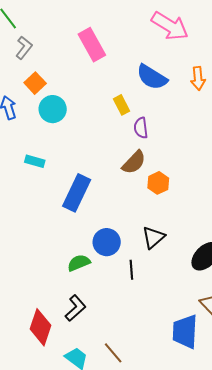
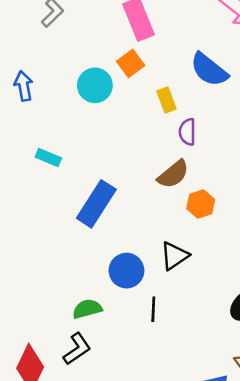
orange square: (35, 83) -> (131, 63), moved
cyan circle: (53, 109) -> (95, 85), moved
black triangle: (153, 237) -> (175, 256), moved
green semicircle: (79, 263) -> (87, 309), moved

